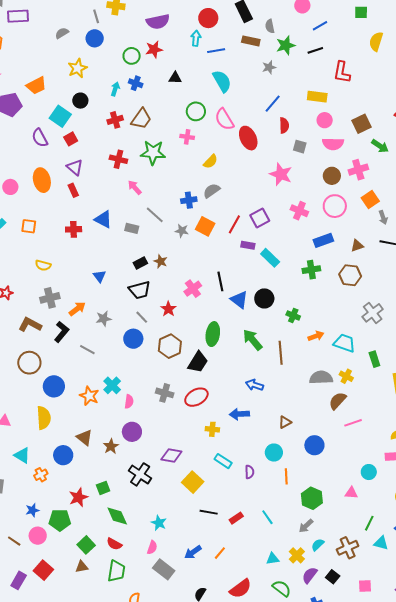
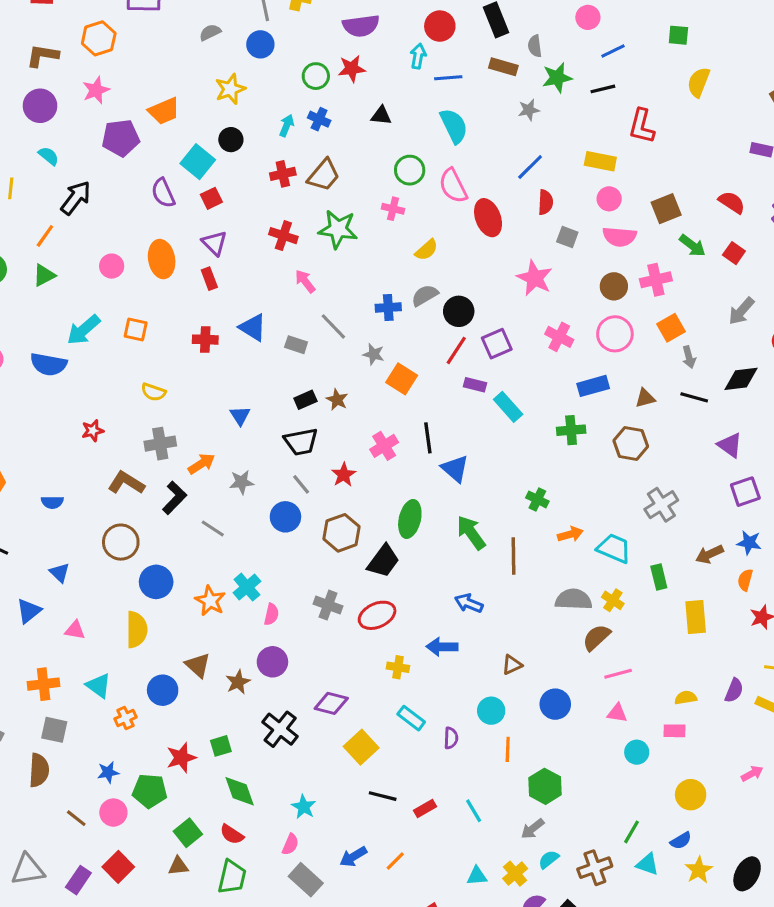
orange square: (205, 226) -> (402, 379), moved
black circle: (264, 298) -> (459, 311), moved
pink triangle: (351, 493) -> (617, 713), moved

